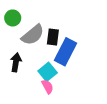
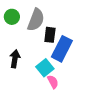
gray semicircle: (33, 35) -> (36, 20), moved, turned -30
pink semicircle: (48, 87) -> (53, 82), moved

